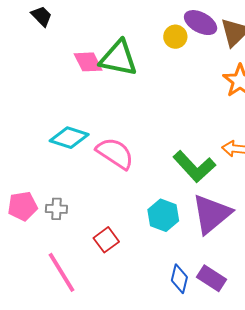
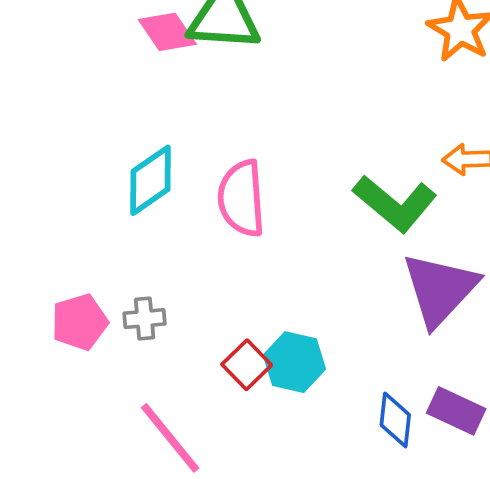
cyan diamond: (69, 138) -> (150, 180), turned -45
pink semicircle: (115, 153) -> (241, 198), turned -120
cyan hexagon: (163, 215) -> (294, 362), moved

